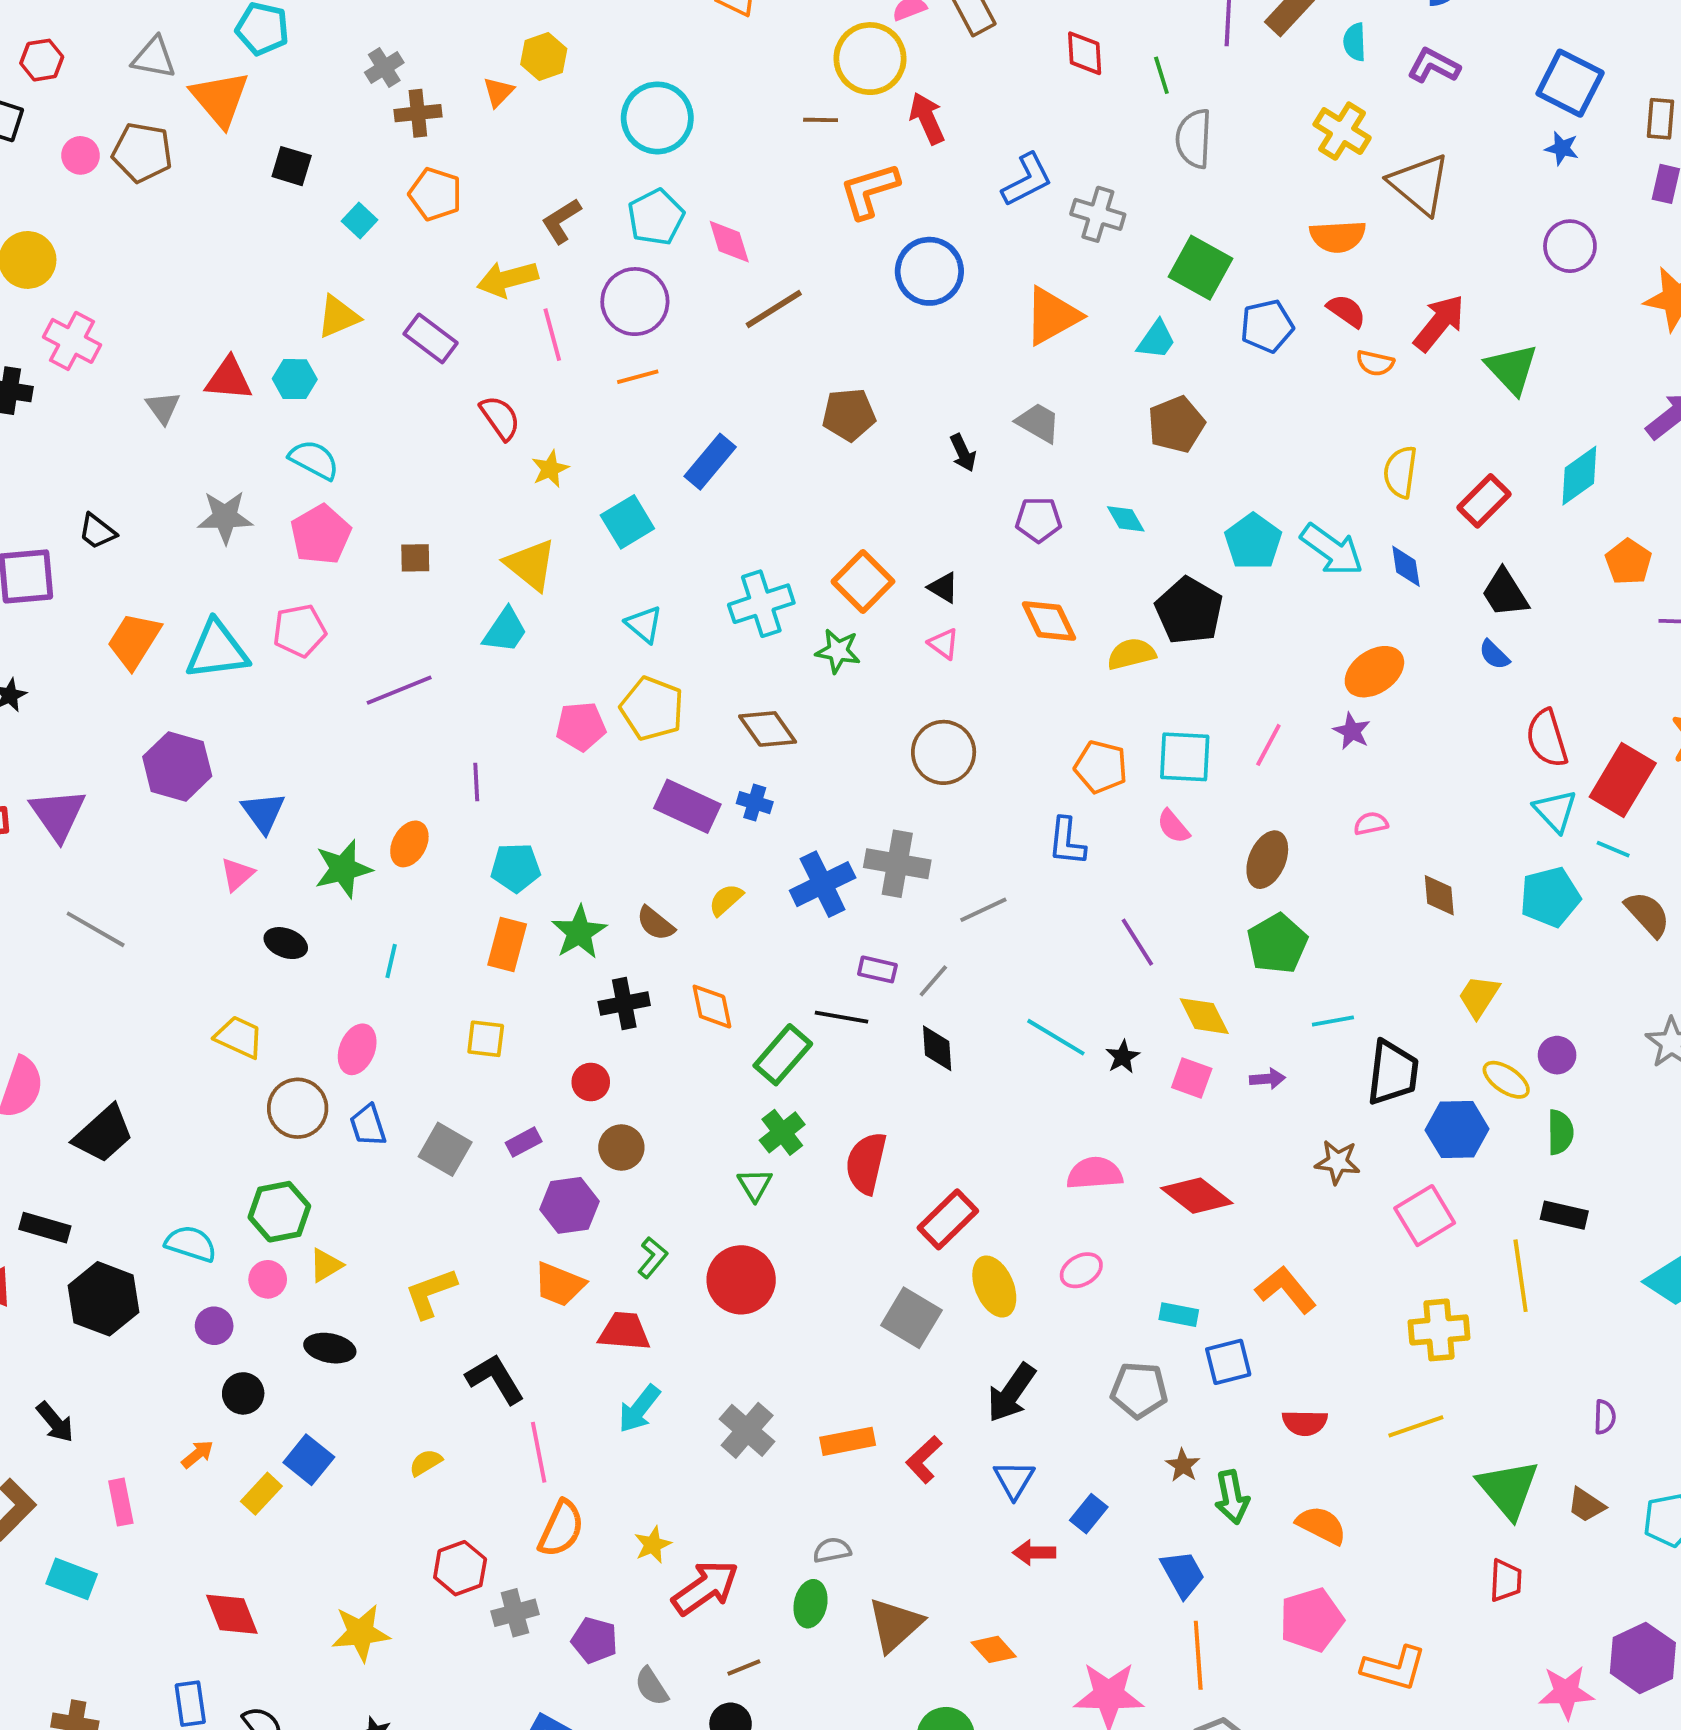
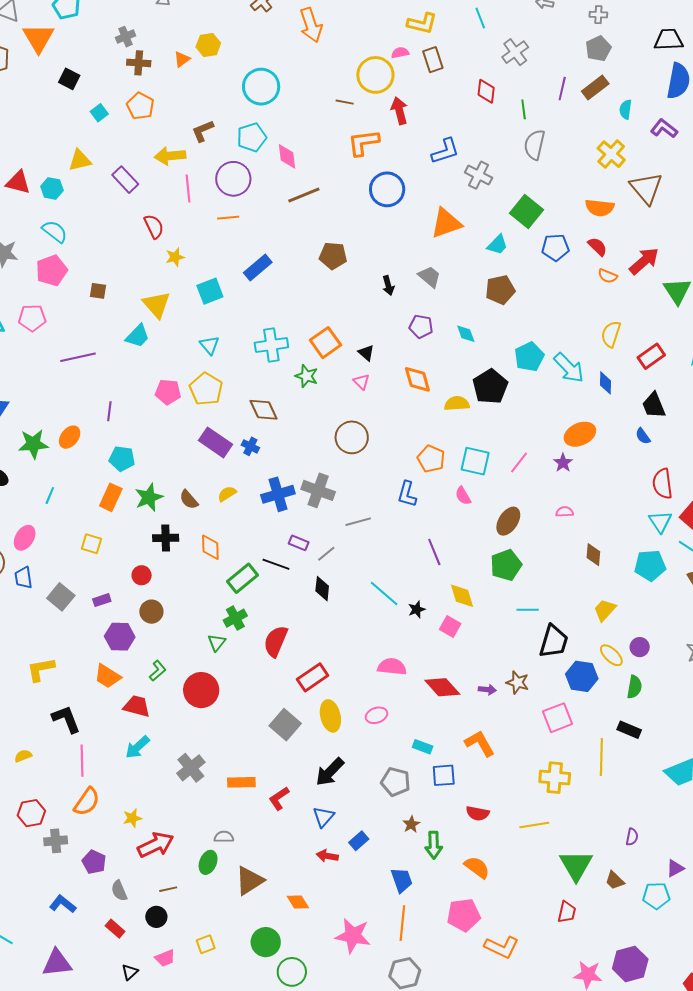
purple arrow: (1267, 1079) -> (487, 690), moved

